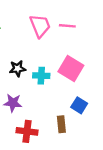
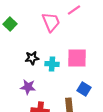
pink line: (67, 26) -> (74, 10), moved, turned -40
pink square: (71, 69) -> (77, 58), turned -30

